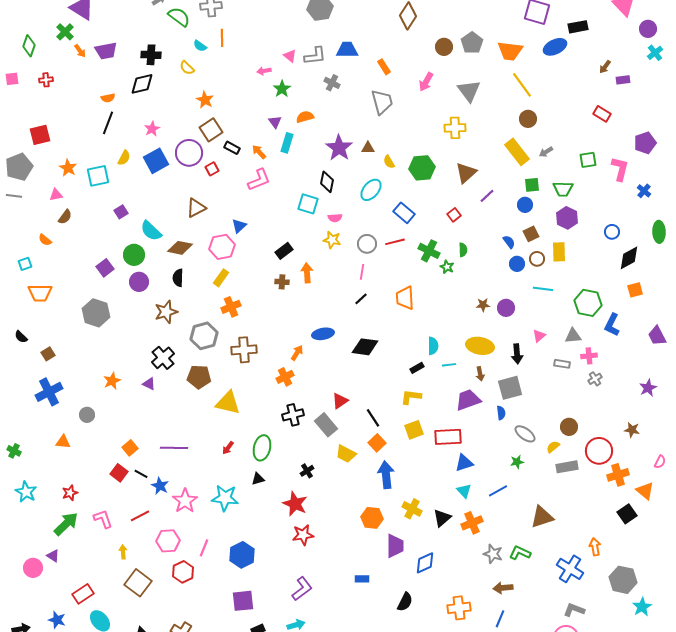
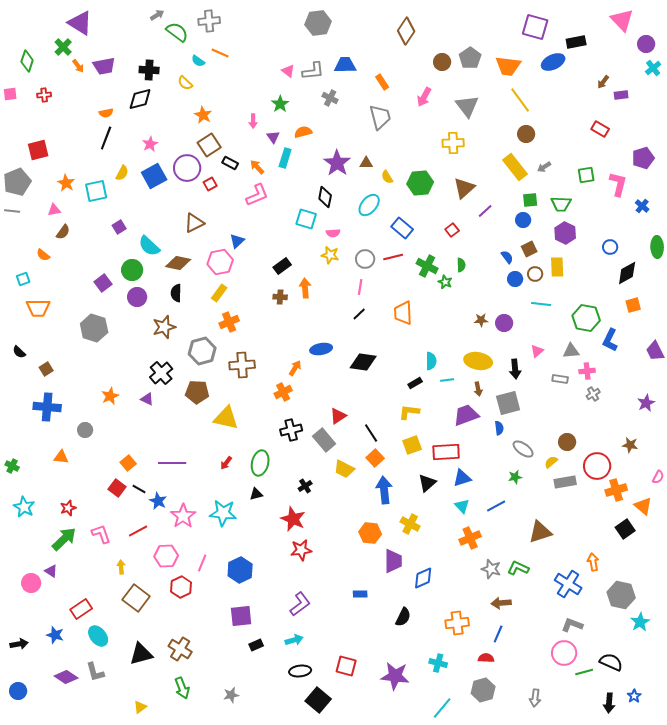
orange line: (222, 38) -> (220, 53), turned -66
pink arrow: (264, 71) -> (253, 121), moved, turned -80
blue cross: (49, 392) -> (47, 407), turned 32
black triangle: (442, 518) -> (427, 483), moved

